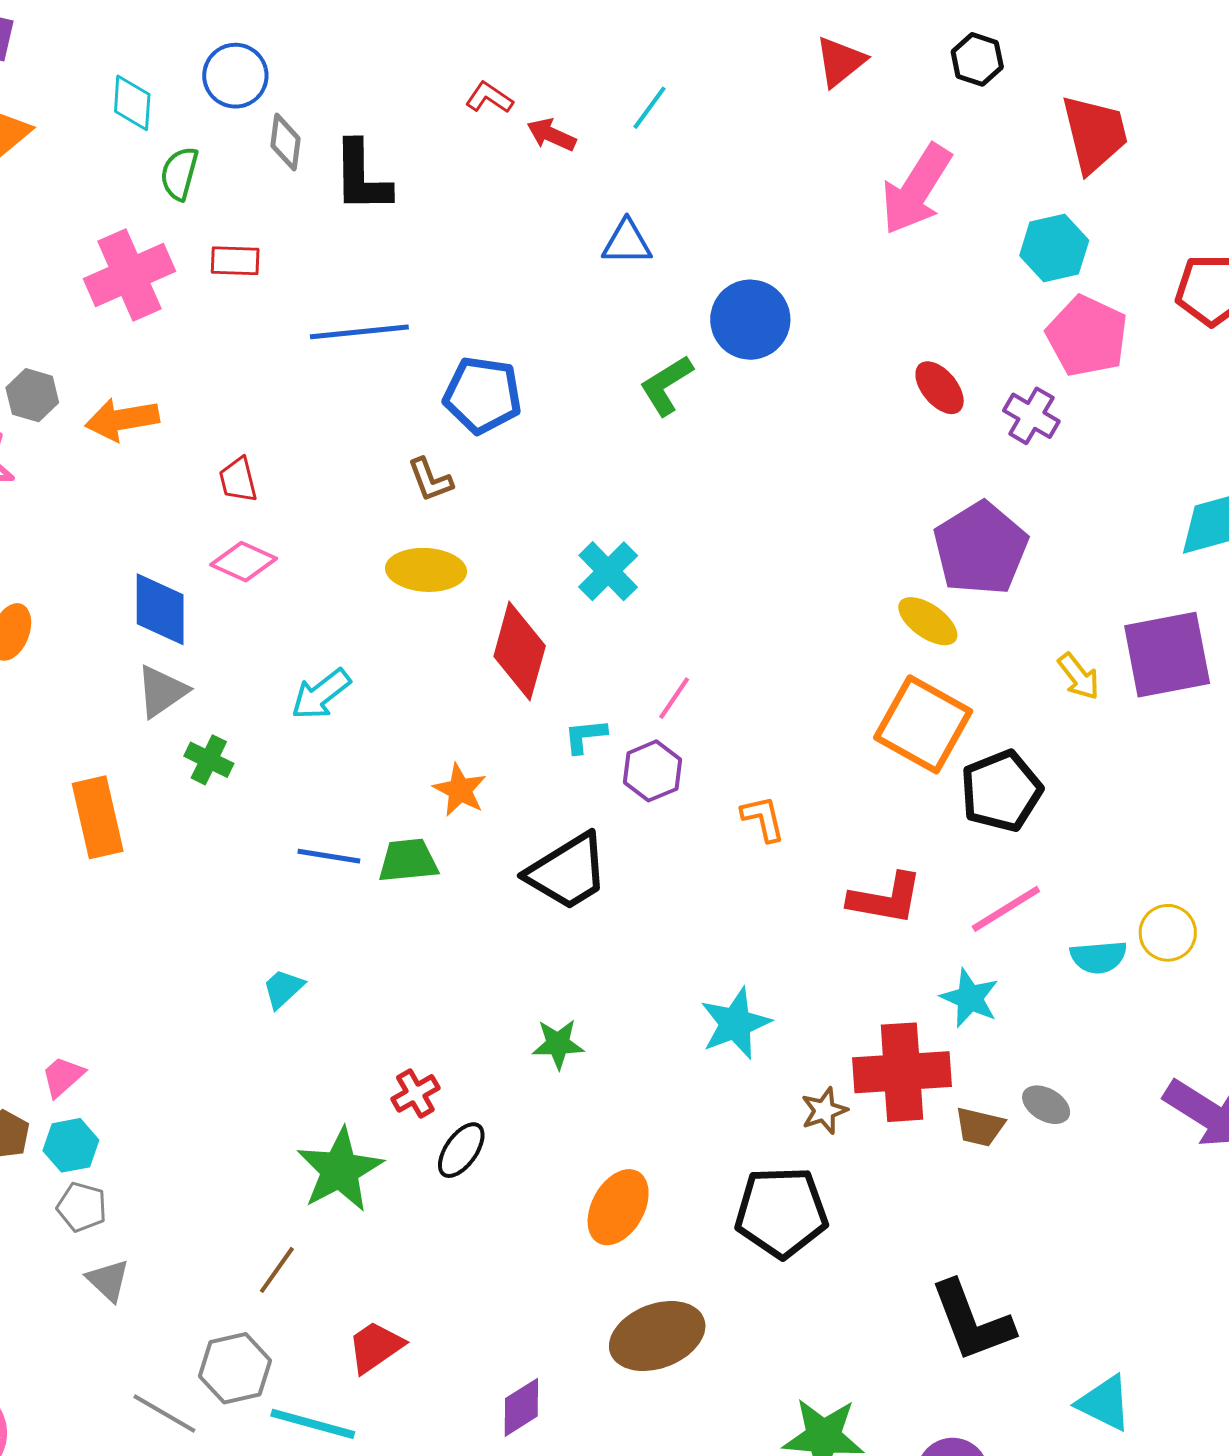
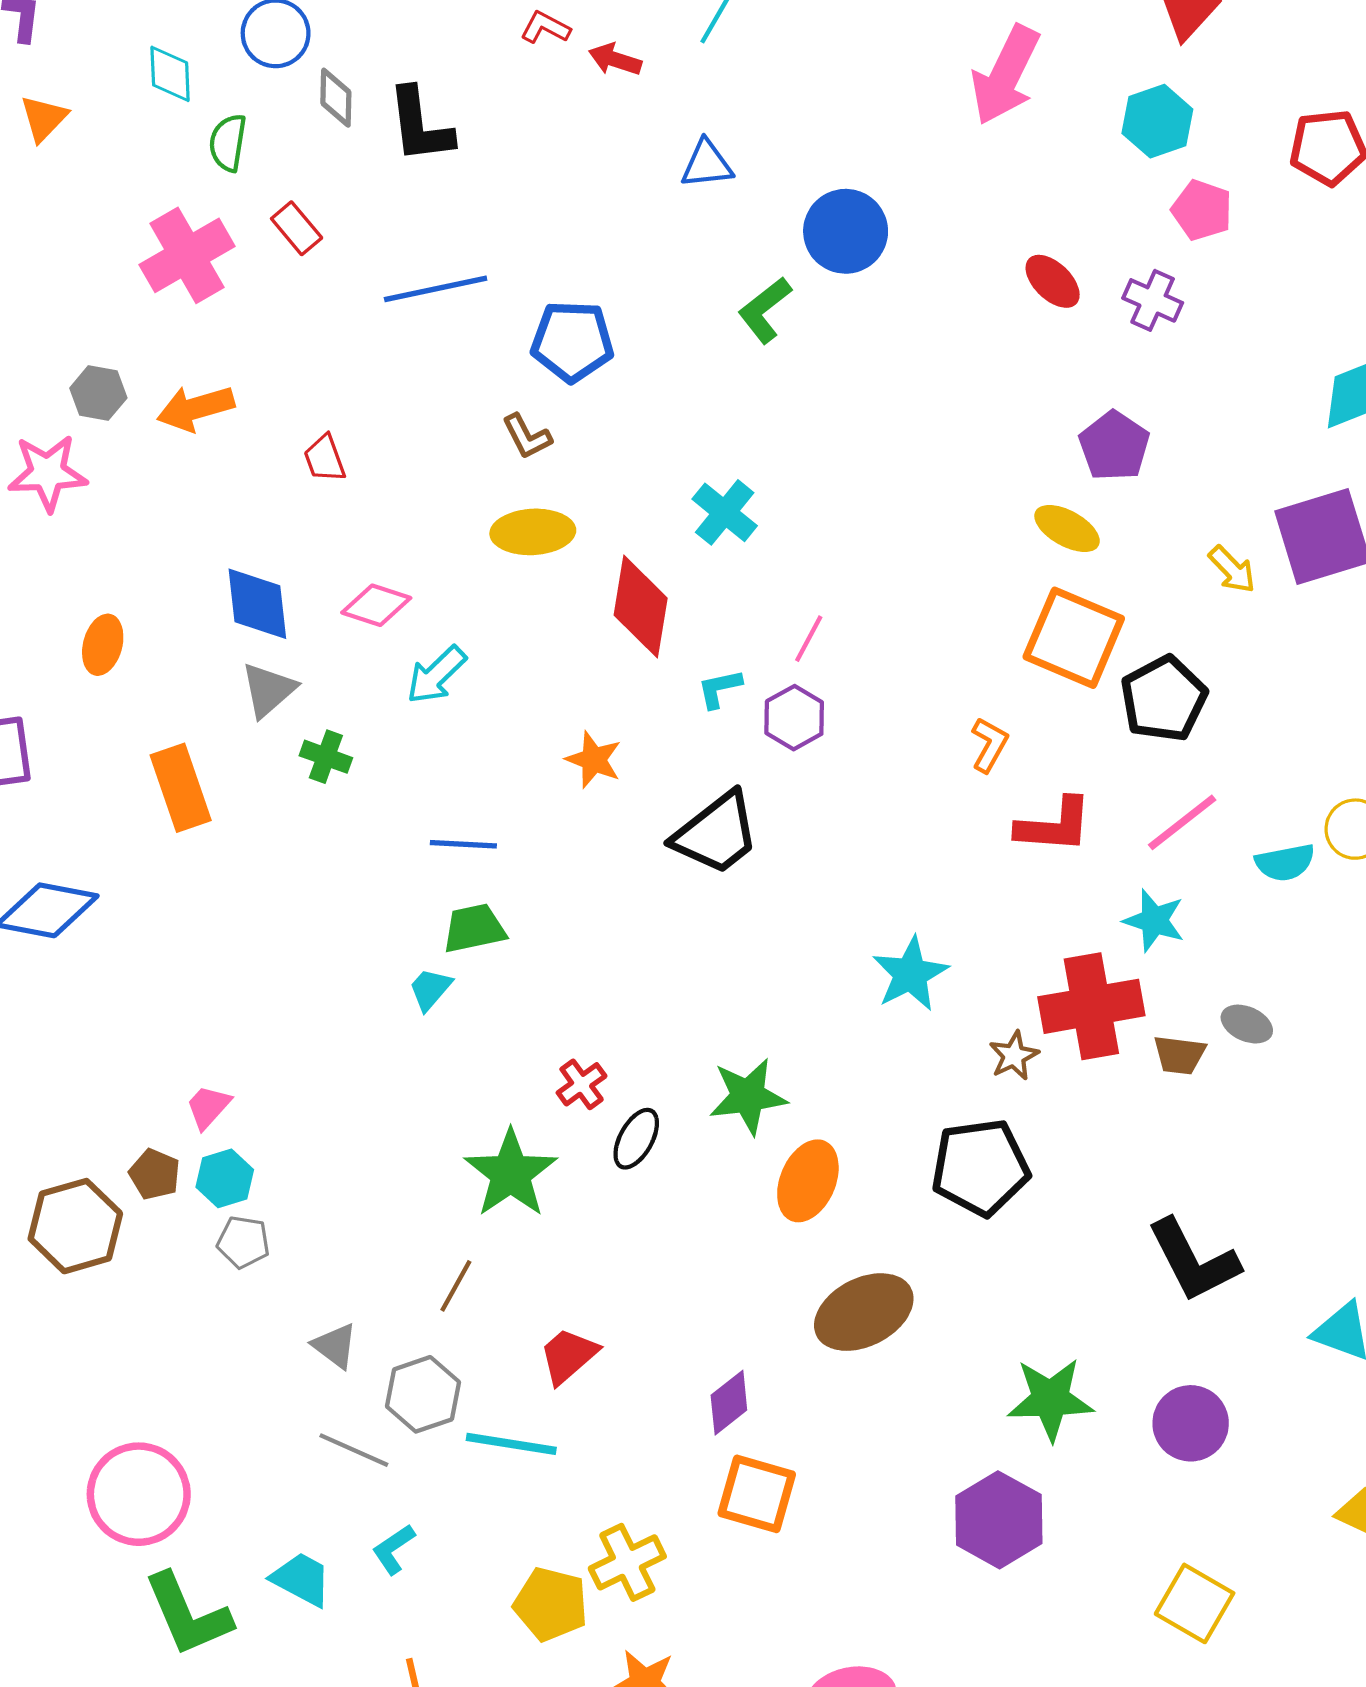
red rectangle: (235, 261) -> (297, 228), turned 54
pink pentagon: (1087, 336) -> (1202, 210), size x0.7
purple pentagon: (981, 548) -> (1114, 446), size x0.7
pink diamond: (244, 562) -> (376, 605), moved
orange rectangle: (98, 817) -> (181, 788), moved
orange L-shape: (763, 818) -> (989, 745), moved, turned 48
green trapezoid: (408, 861) -> (474, 928), moved
green star: (558, 1044) -> (748, 1096), moved, size x1.4
gray triangle: (108, 1280) -> (335, 1346), moved

